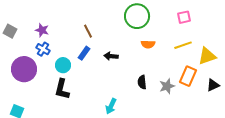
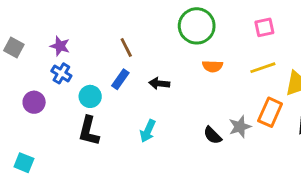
purple circle: (24, 69) -> (34, 102), size x0.6
black semicircle: (142, 82) -> (213, 135), moved, turned -40
cyan arrow: (111, 106) -> (148, 131), moved

